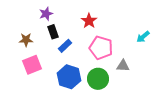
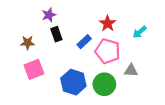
red star: (89, 21) -> (108, 23), moved
cyan arrow: (143, 37) -> (140, 32), moved
blue rectangle: (65, 46) -> (84, 42), moved

